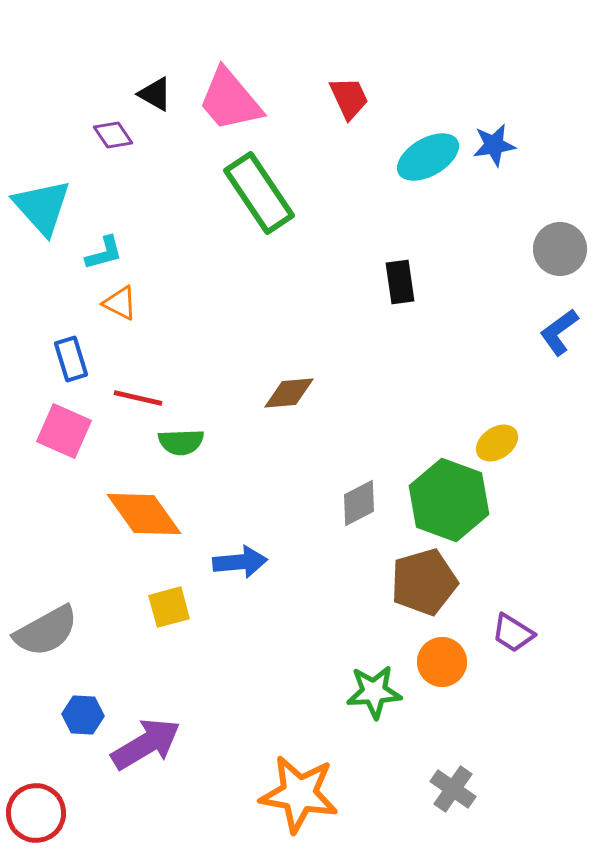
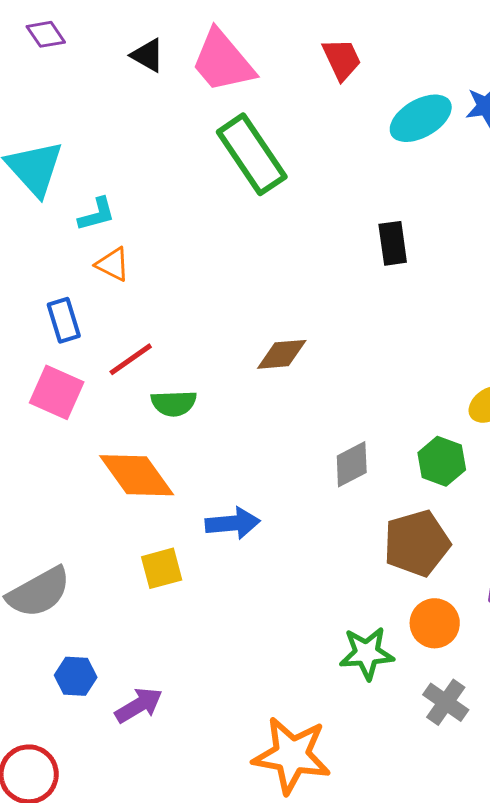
purple diamond: (113, 135) -> (46, 34), moved
red line: (138, 398) -> (131, 359), turned -48
green hexagon: (449, 500) -> (442, 461), size x0.6
purple arrow: (146, 744) -> (139, 705), size x0.7
gray cross: (453, 789) -> (446, 702), moved

